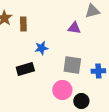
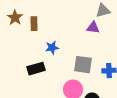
purple triangle: (74, 28) -> (93, 28), moved

